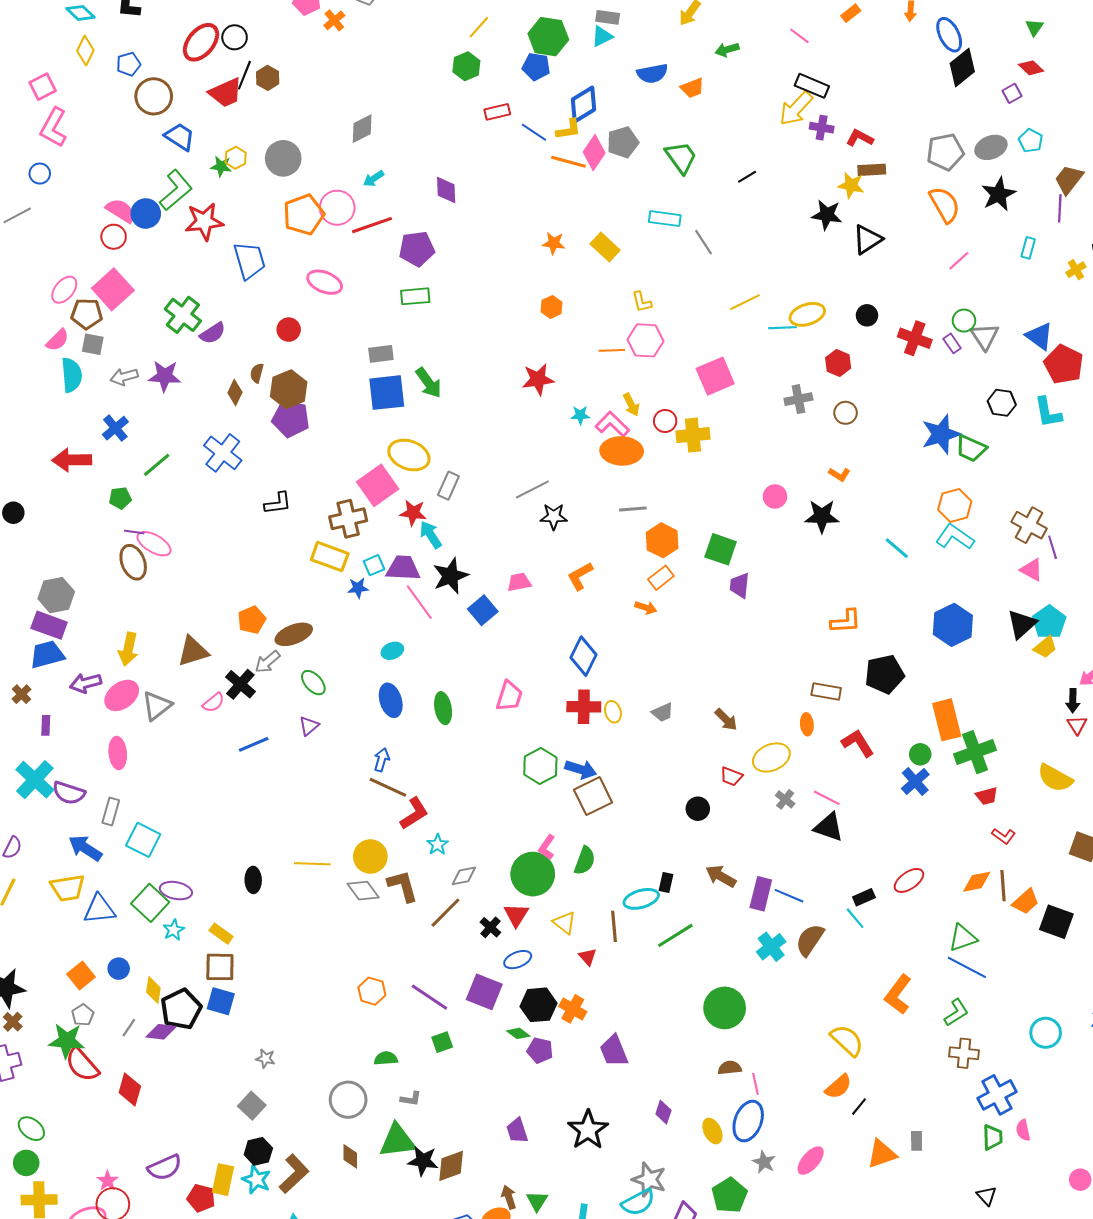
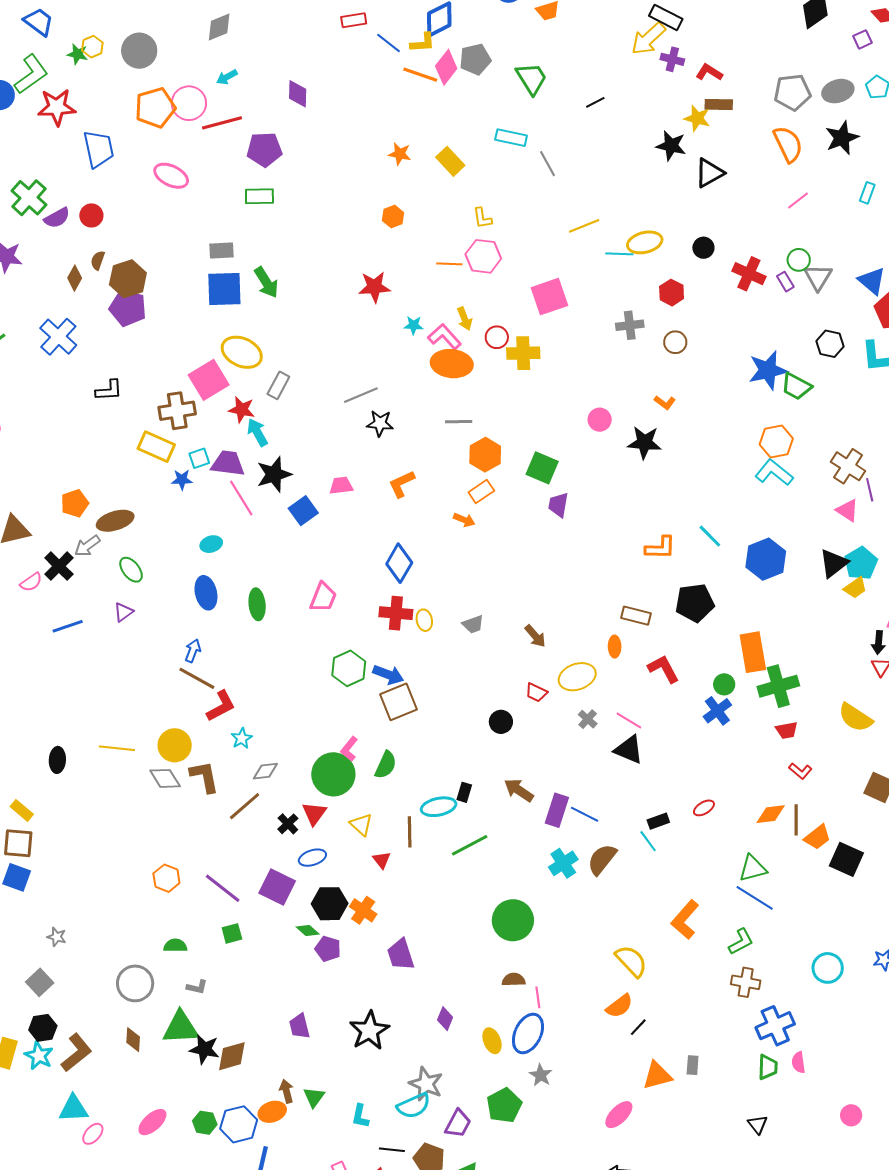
red circle: (289, 330) -> (91, 215), moved
cyan line: (897, 548) -> (710, 536), moved
red ellipse: (909, 880) -> (704, 808), size x0.7
pink ellipse: (811, 1161) -> (619, 1115), moved

